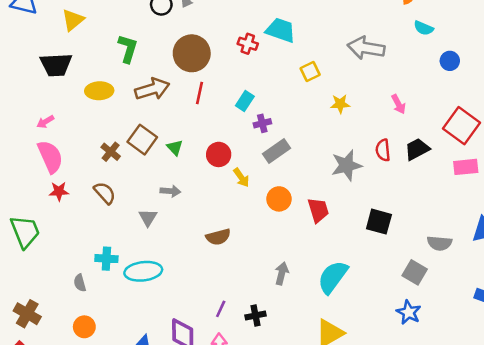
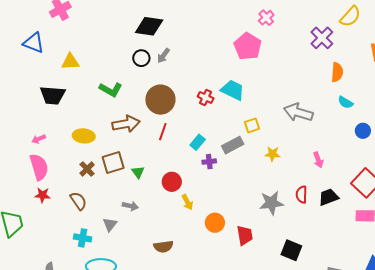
yellow triangle: (73, 20) -> (70, 62), turned 30
green L-shape: (128, 49) -> (111, 89), turned 95
yellow ellipse: (99, 91) -> (84, 136), moved
brown square: (142, 140) -> (113, 163), turned 30
gray rectangle: (277, 151) -> (233, 145), moved
cyan cross: (106, 259) -> (83, 238), moved

